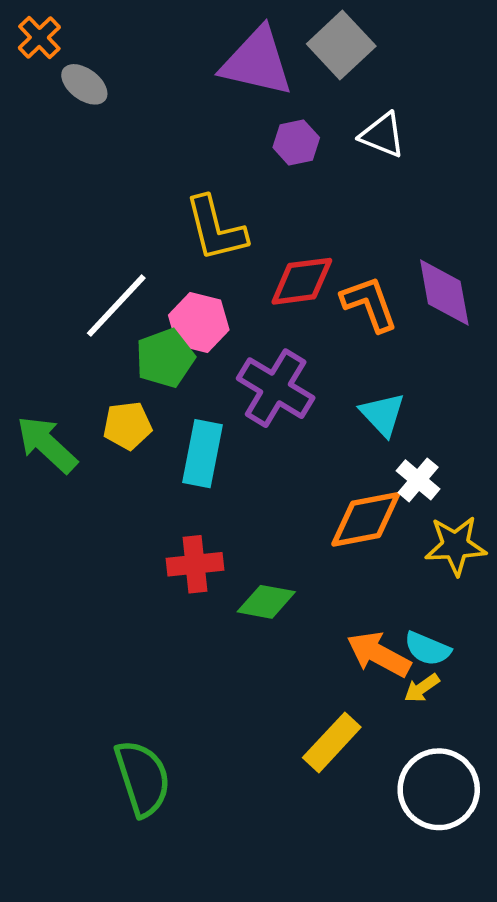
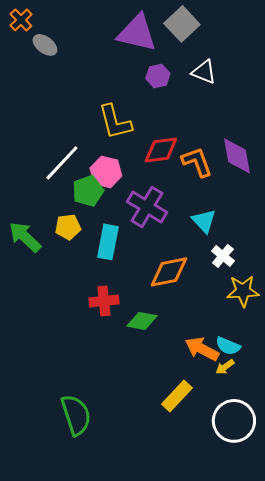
orange diamond: (366, 519) -> (169, 272), moved

